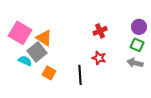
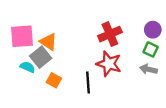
red cross: (100, 31) -> (110, 34), size x1.5
pink square: (20, 33) -> (22, 36), turned -35
red star: (99, 58) -> (109, 64), size x1.6

